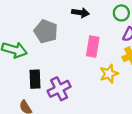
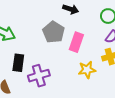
gray pentagon: (46, 31) -> (54, 32), moved

